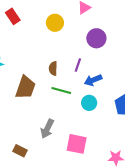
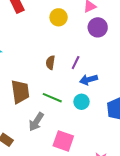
purple circle: (96, 38) -> (98, 27), moved
brown trapezoid: (25, 87) -> (20, 92), moved, turned -35
green line: (61, 91) -> (52, 98), moved

